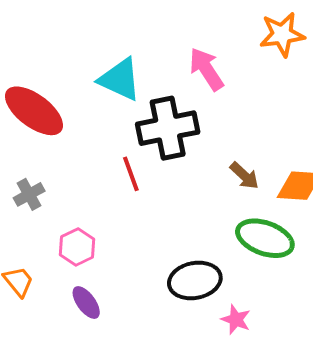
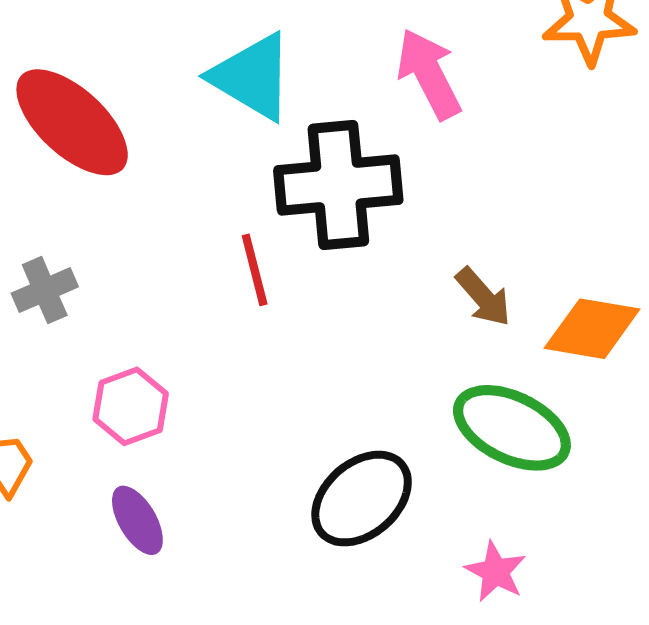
black ellipse: (195, 280) -> (362, 499), turned -36
pink star: (236, 320) -> (495, 572), moved

